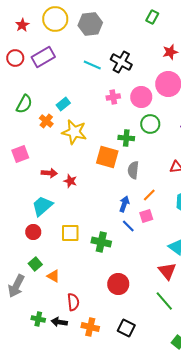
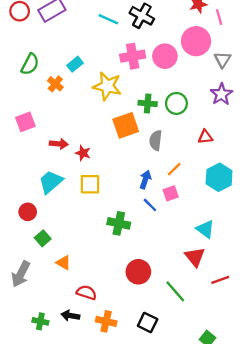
pink cross: (113, 97) -> (133, 56), size x1.5
green circle: (150, 124) -> (176, 103), moved
yellow star: (74, 132) -> (107, 86), moved
orange square: (107, 157) -> (126, 125), turned -35
red circle: (33, 232) -> (28, 212), moved
yellow square: (70, 233) -> (90, 184), moved
green square: (35, 264) -> (43, 238), moved
green line: (164, 301) -> (175, 291), moved
red semicircle: (73, 302) -> (86, 293), turned -66
green cross: (38, 319) -> (40, 321), moved

